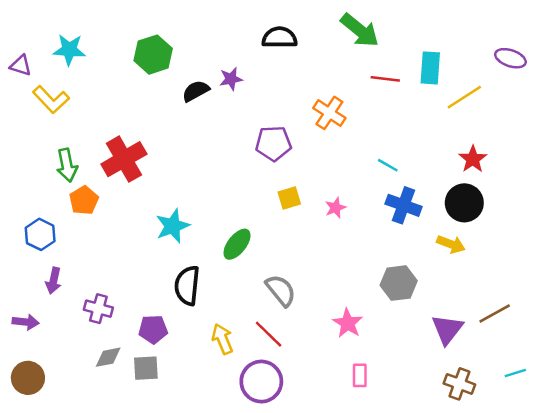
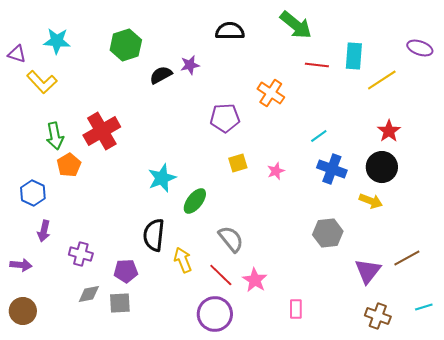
cyan line: (388, 165) -> (319, 136), turned -66
cyan star: (173, 226) -> (162, 178), moved
pink star: (348, 323) -> (255, 280), moved
yellow arrow: (222, 339) -> (183, 260), moved

